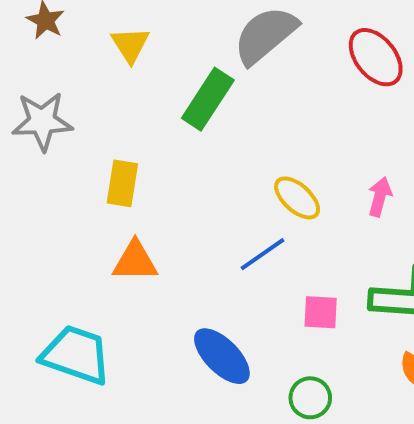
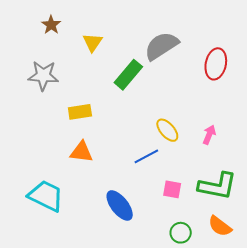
red ellipse: (376, 57) -> (216, 64), turned 44
yellow rectangle: (122, 183) -> (80, 112), turned 65
green circle: (310, 398) -> (181, 233), moved

